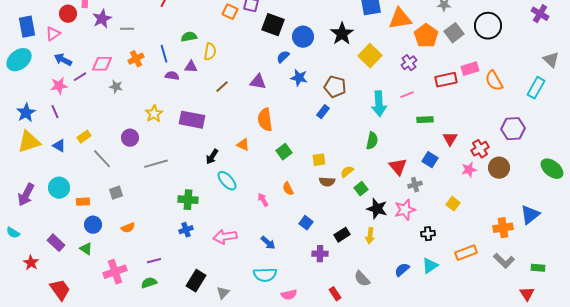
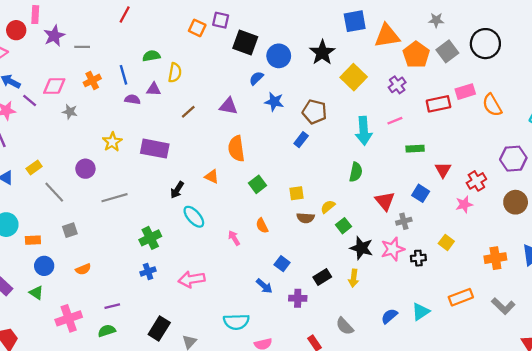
purple line: (80, 77) -> (30, 101), turned 72
brown circle: (499, 168) -> (516, 202), moved
green cross: (188, 200) -> (150, 238), turned -30
orange cross: (503, 228) -> (495, 258), moved
black cross: (428, 234) -> (418, 258), moved
blue arrow: (268, 243) -> (264, 286), moved

